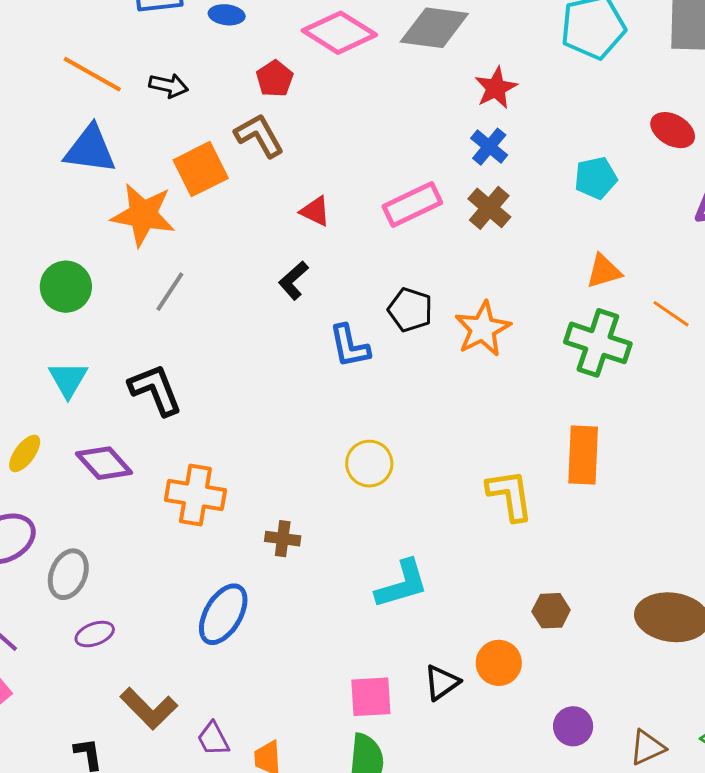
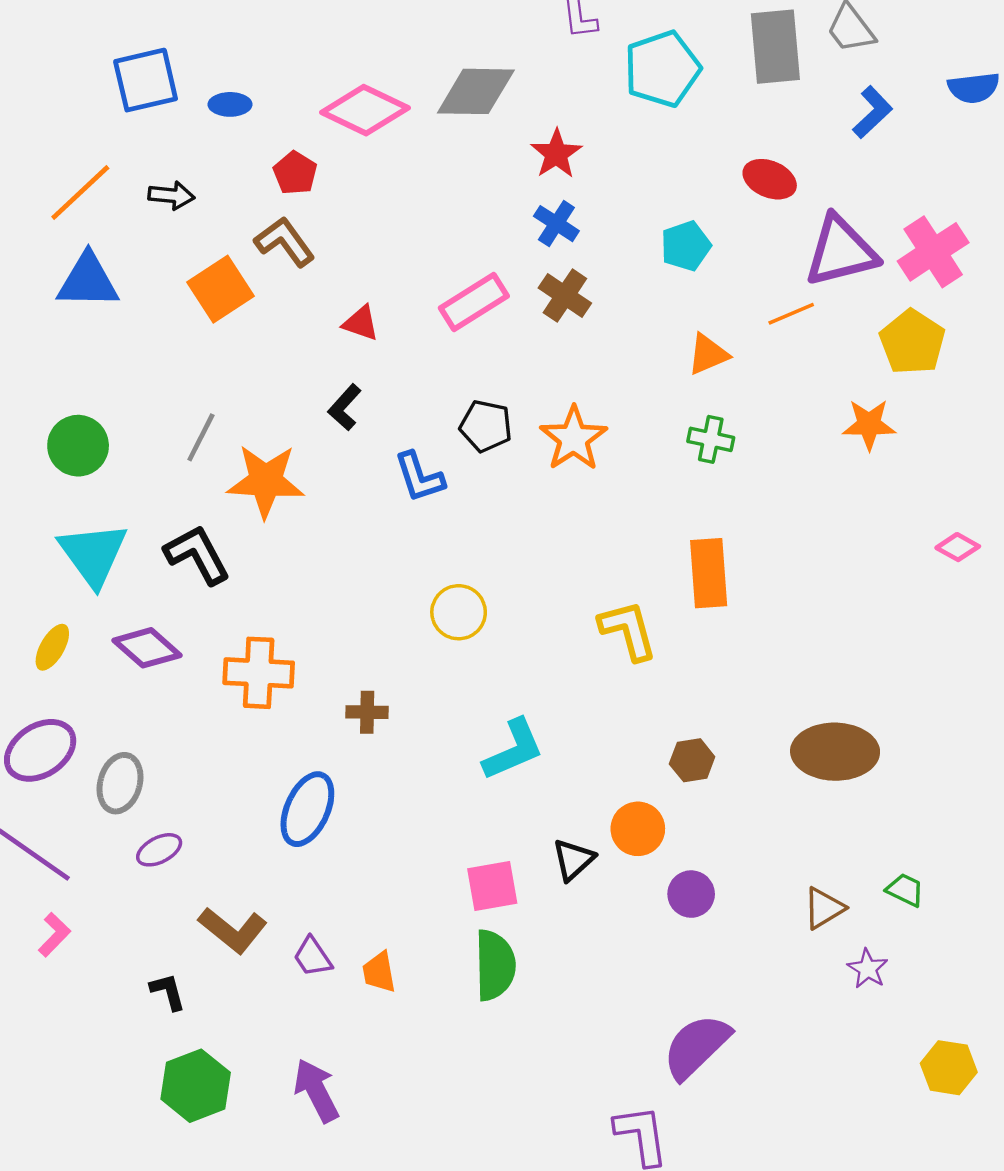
orange line: (92, 74) -> (80, 192), turned -66
orange star: (143, 215) -> (266, 481), moved
orange line: (671, 314) -> (791, 314), moved, turned -51
green cross: (598, 343) -> (711, 439), size x0.6
cyan triangle: (68, 379) -> (93, 554), size x1.5
purple circle: (573, 726) -> (691, 894), moved

